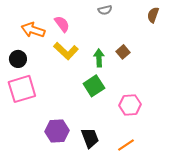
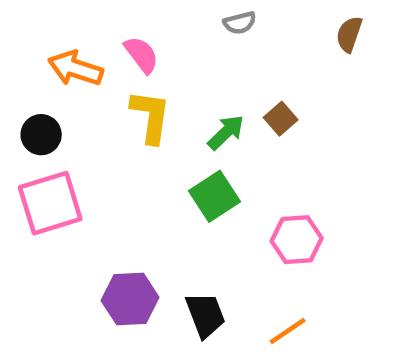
yellow L-shape: (66, 51) -> (151, 116), turned -125
green arrow: (99, 58) -> (226, 132), turned 48

